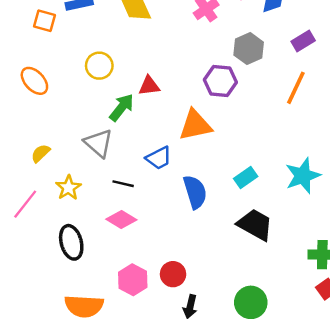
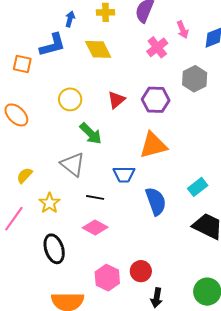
purple hexagon: (220, 81) -> (156, 100), moved
red triangle: (149, 86) -> (116, 100), moved, turned -30
green arrow: (122, 107) -> (91, 134), turned 100
blue trapezoid: (159, 158) -> (124, 174), turned 30

